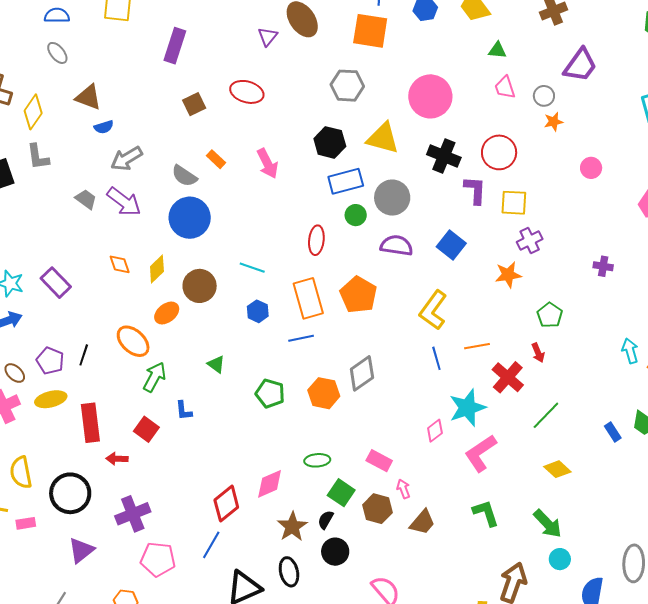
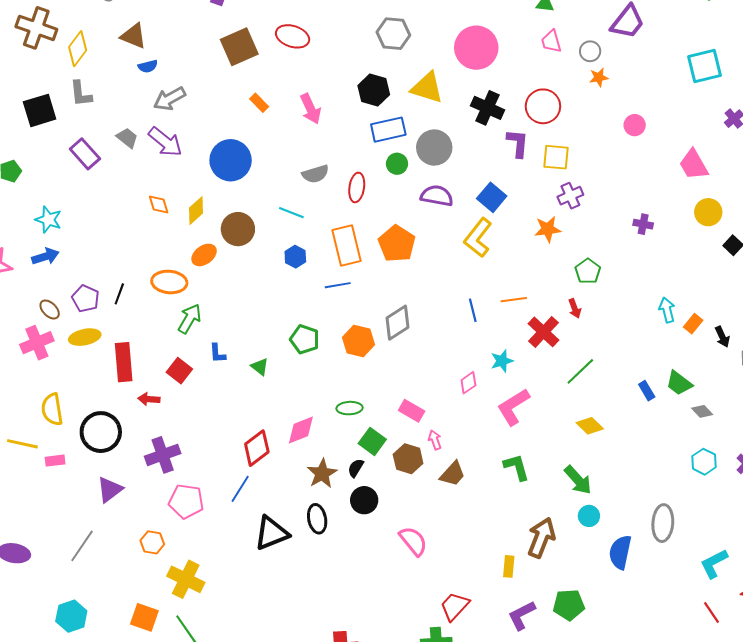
brown square: (194, 104) -> (239, 47), size x1.6
gray semicircle: (184, 176) -> (315, 174), moved, turned -52
purple rectangle: (56, 283) -> (85, 154), moved
yellow L-shape: (433, 310) -> (478, 238), moved
orange ellipse: (133, 341) -> (169, 282), turned -40
green triangle: (216, 364) -> (260, 367), moved
cyan star: (467, 408) -> (502, 361), size x0.6

